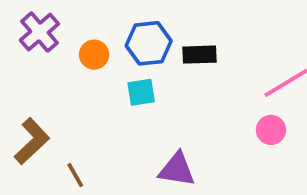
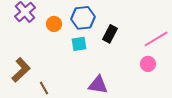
black rectangle: (199, 55) -> (110, 34), moved, turned -60

